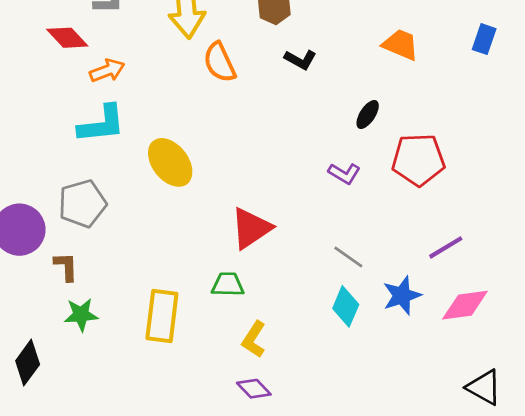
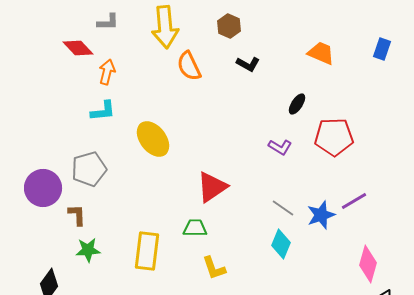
orange arrow: (107, 71) -> (107, 72), turned -55
cyan L-shape: (102, 124) -> (103, 111), size x0.7
blue star: (402, 295) -> (321, 215), moved
pink diamond: (465, 305) -> (368, 264), moved, turned -66
yellow L-shape: (254, 339) -> (214, 268), turned -52

